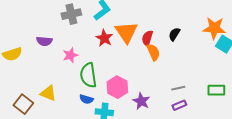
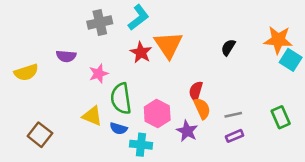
red semicircle: (147, 38) -> (196, 91), moved
orange semicircle: (153, 52) -> (202, 109), moved
green rectangle: (216, 90) -> (281, 117), turned 66
yellow triangle: (48, 93) -> (92, 116), moved

